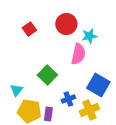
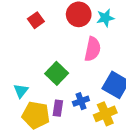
cyan star: (89, 36) -> (105, 18), moved
purple rectangle: (48, 114) -> (58, 108), moved

